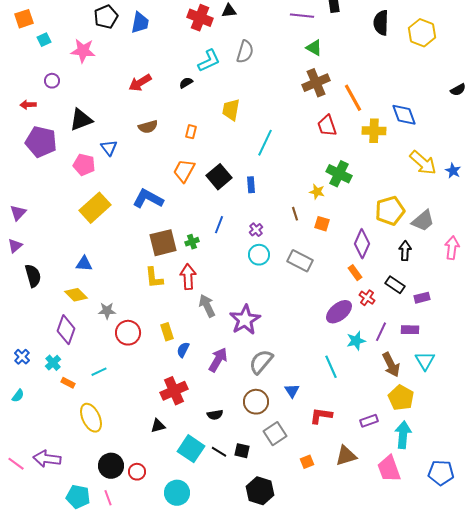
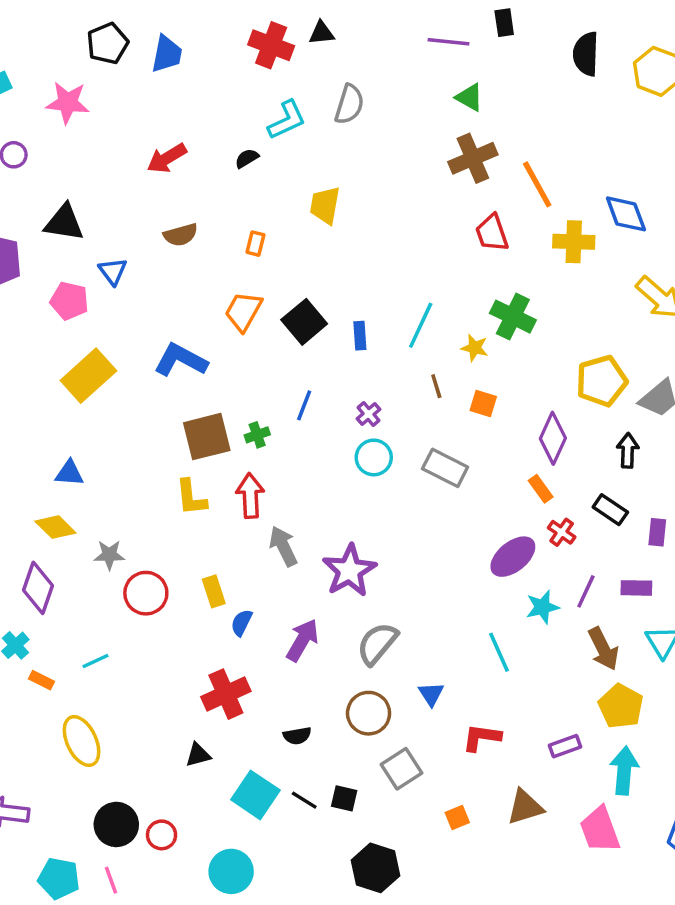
black triangle: (81, 120) -> (64, 223), turned 30
cyan line: (265, 143) -> (421, 325), moved
purple rectangle: (422, 298) -> (657, 532), turned -70

